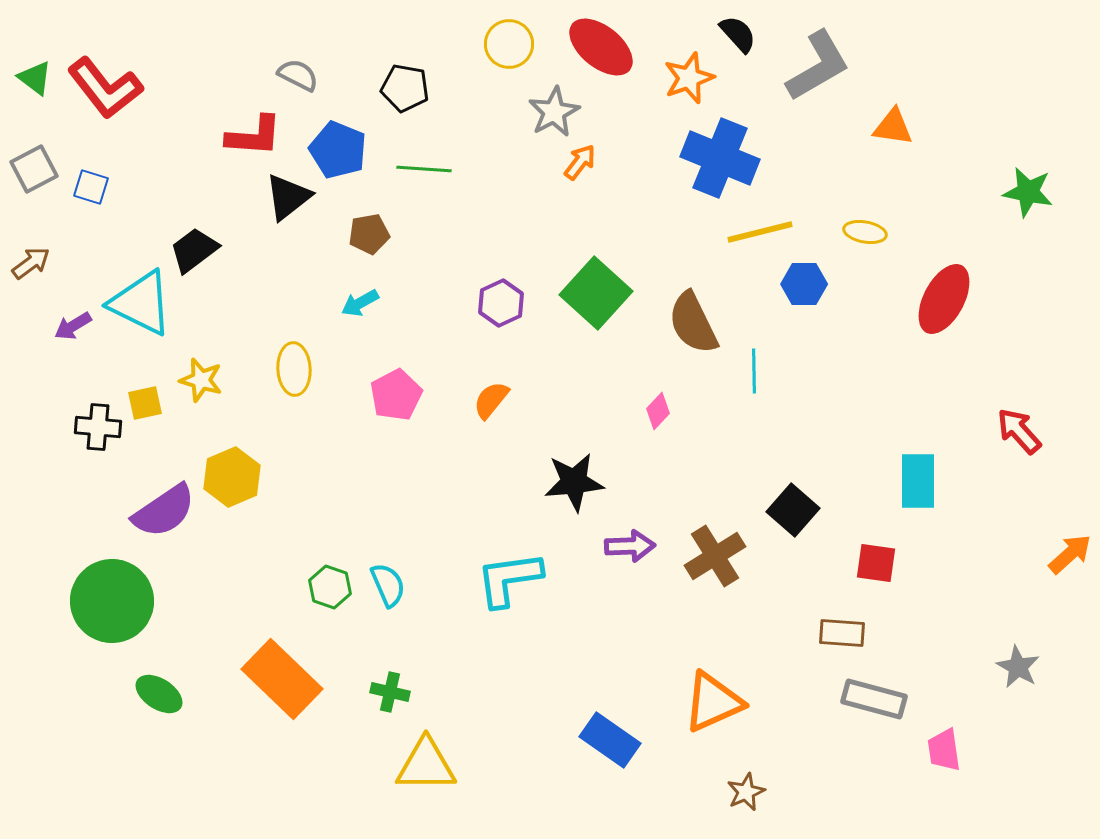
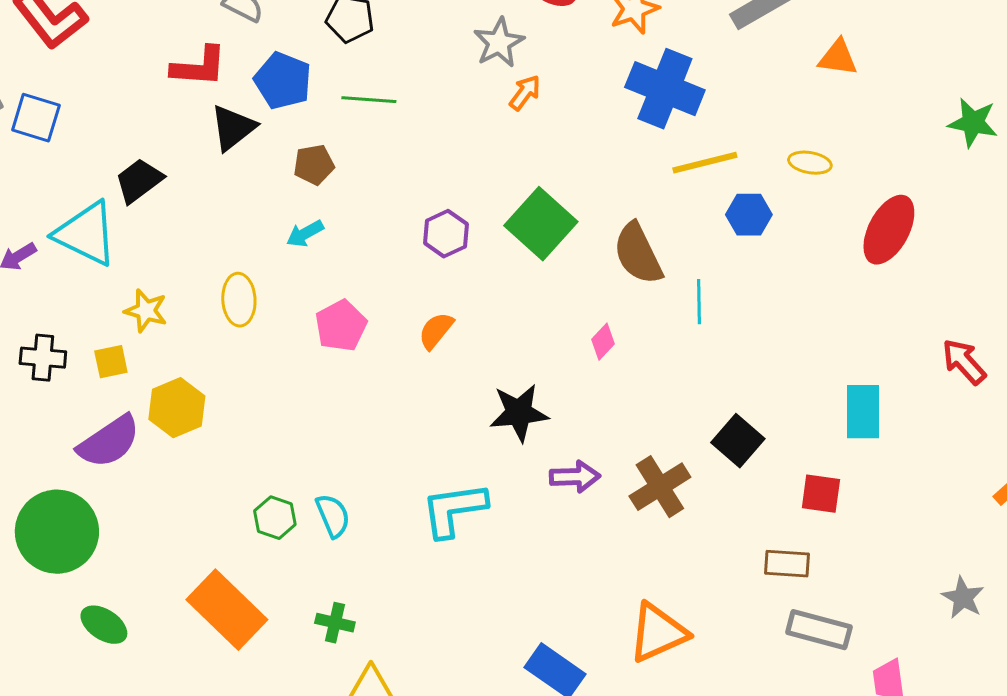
blue square: (91, 187) -> (36, 118), size x1.4
yellow square: (145, 403) -> (111, 362), moved

